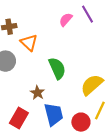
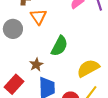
green semicircle: (57, 68) -> (59, 46), turned 40

